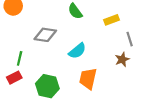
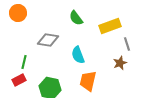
yellow rectangle: (111, 20) -> (110, 26), size x1.5
cyan semicircle: (77, 51) -> (78, 55), turned 108

